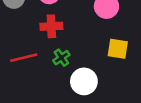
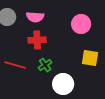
red line: (24, 58) -> (15, 65), turned 30

